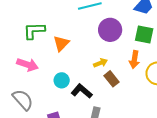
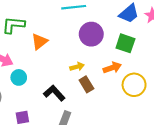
orange arrow: (134, 60) -> (112, 68), turned -126
cyan circle: (62, 80) -> (19, 77), moved

